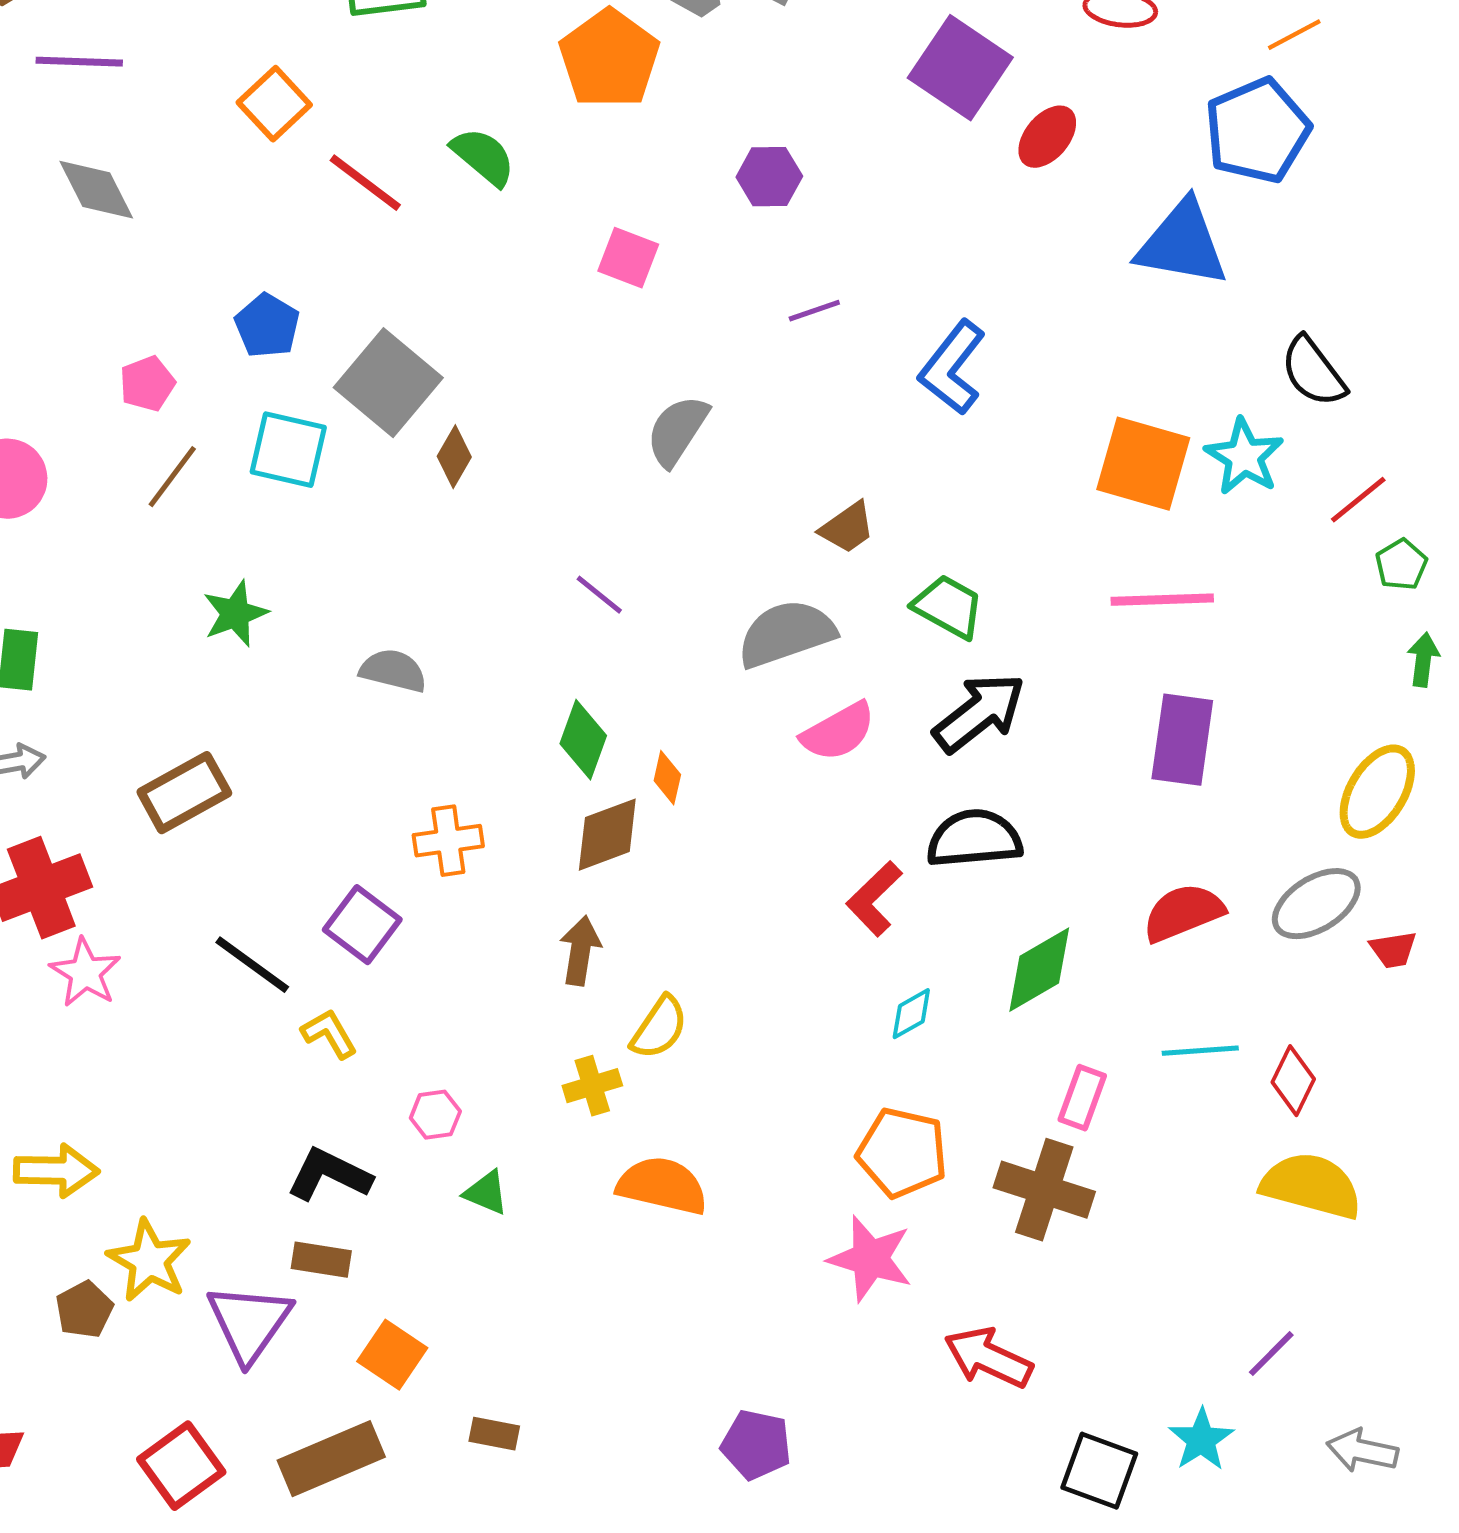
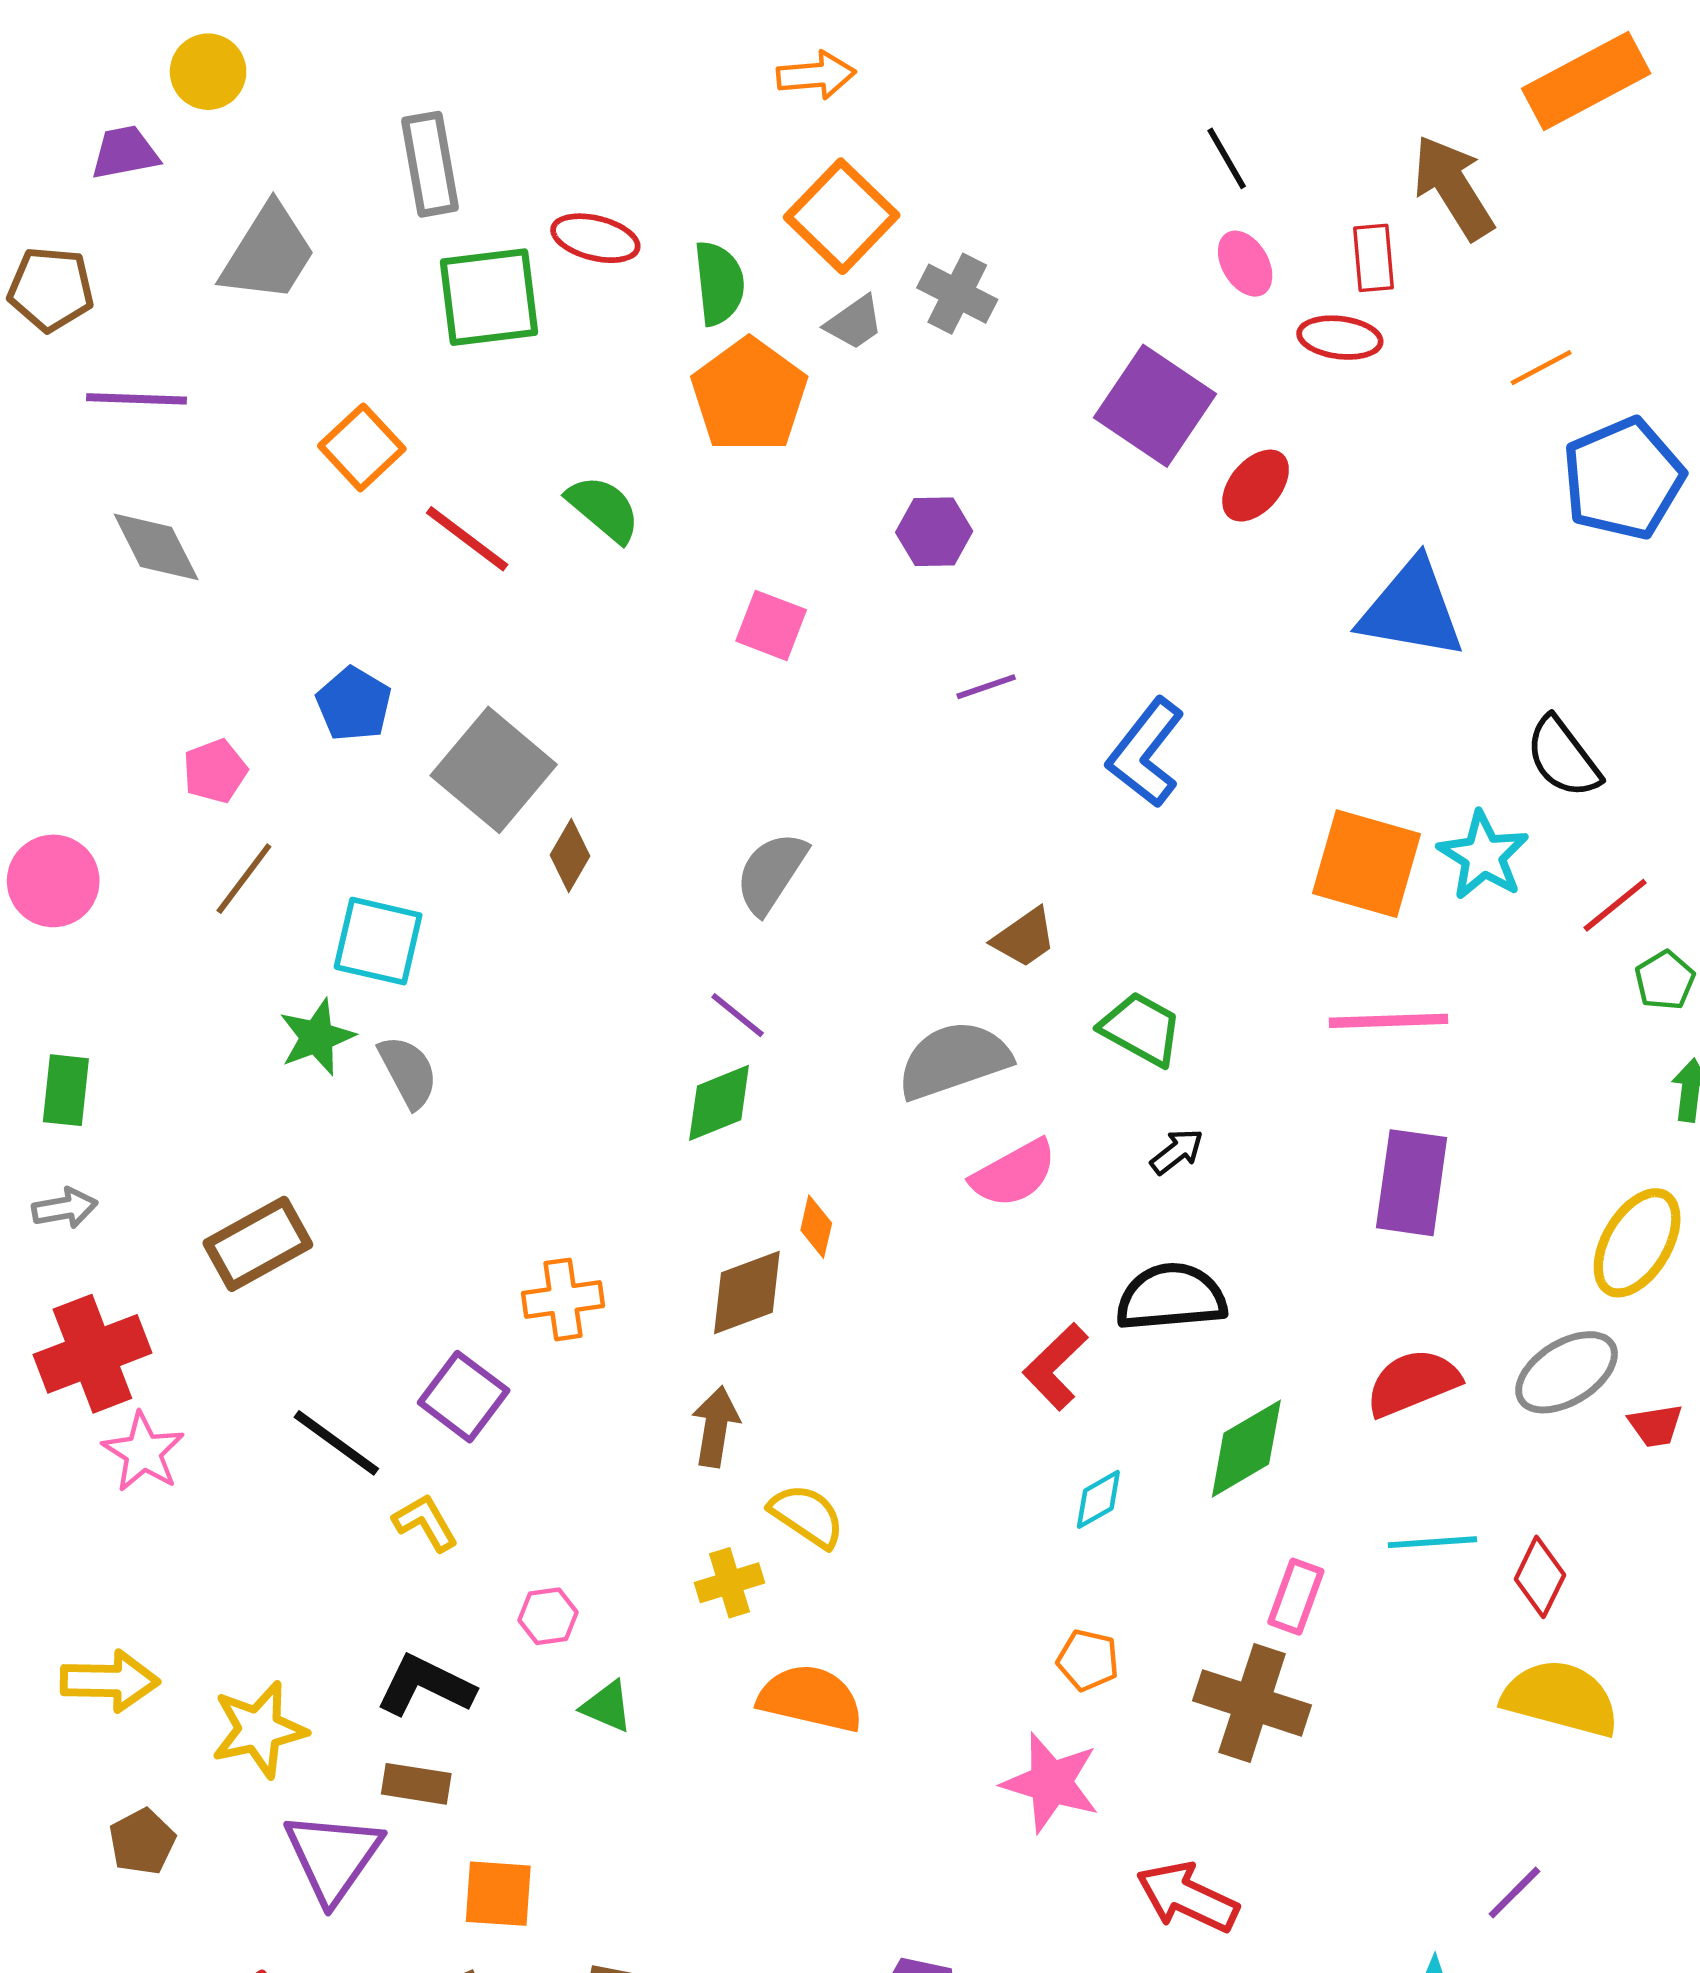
blue pentagon: (1257, 131) -> (1623, 479), moved
gray semicircle: (677, 431) -> (771, 873), moved
cyan square: (288, 450) -> (378, 941), moved
gray semicircle: (393, 671) -> (408, 1072), moved, turned 48
black arrow: (979, 713) -> (1177, 1151), size x0.5
green diamond: (583, 740) -> (719, 1103), moved, turned 48
yellow semicircle: (659, 1028) -> (807, 1516), turned -90
orange pentagon: (902, 1153) -> (1088, 1660), size x0.6
yellow star: (149, 1261) -> (259, 1730), moved, turned 30
orange square: (392, 1355) -> (498, 1894), turned -30

